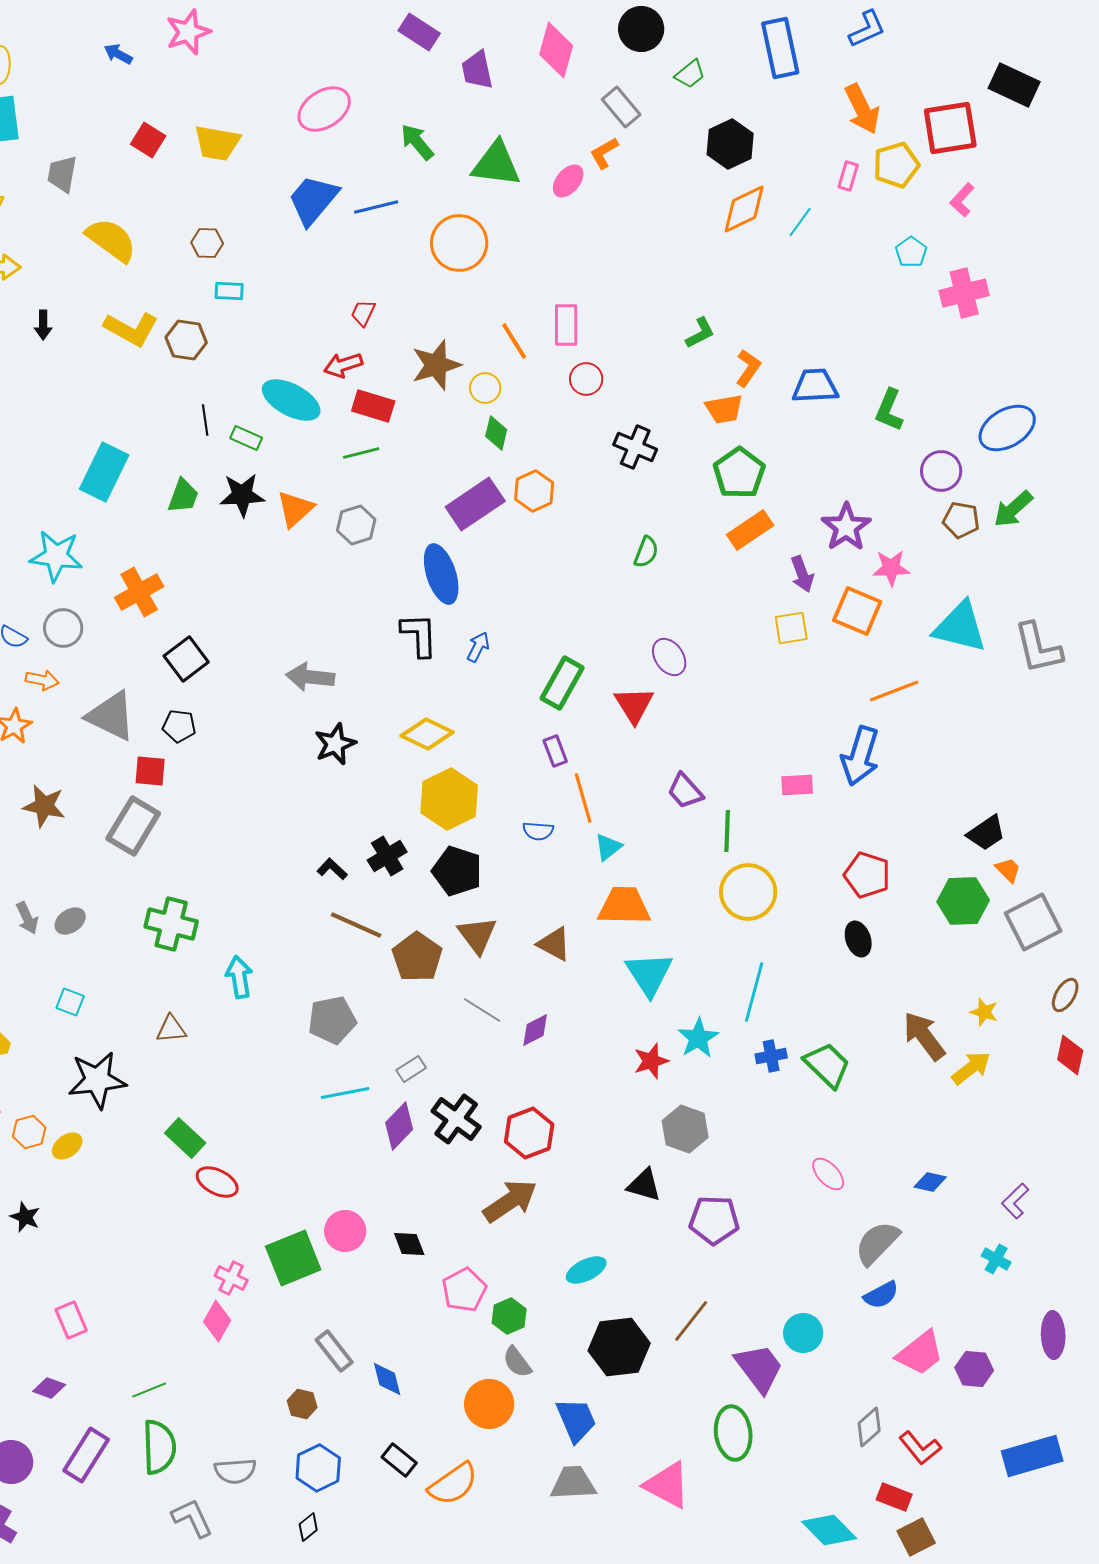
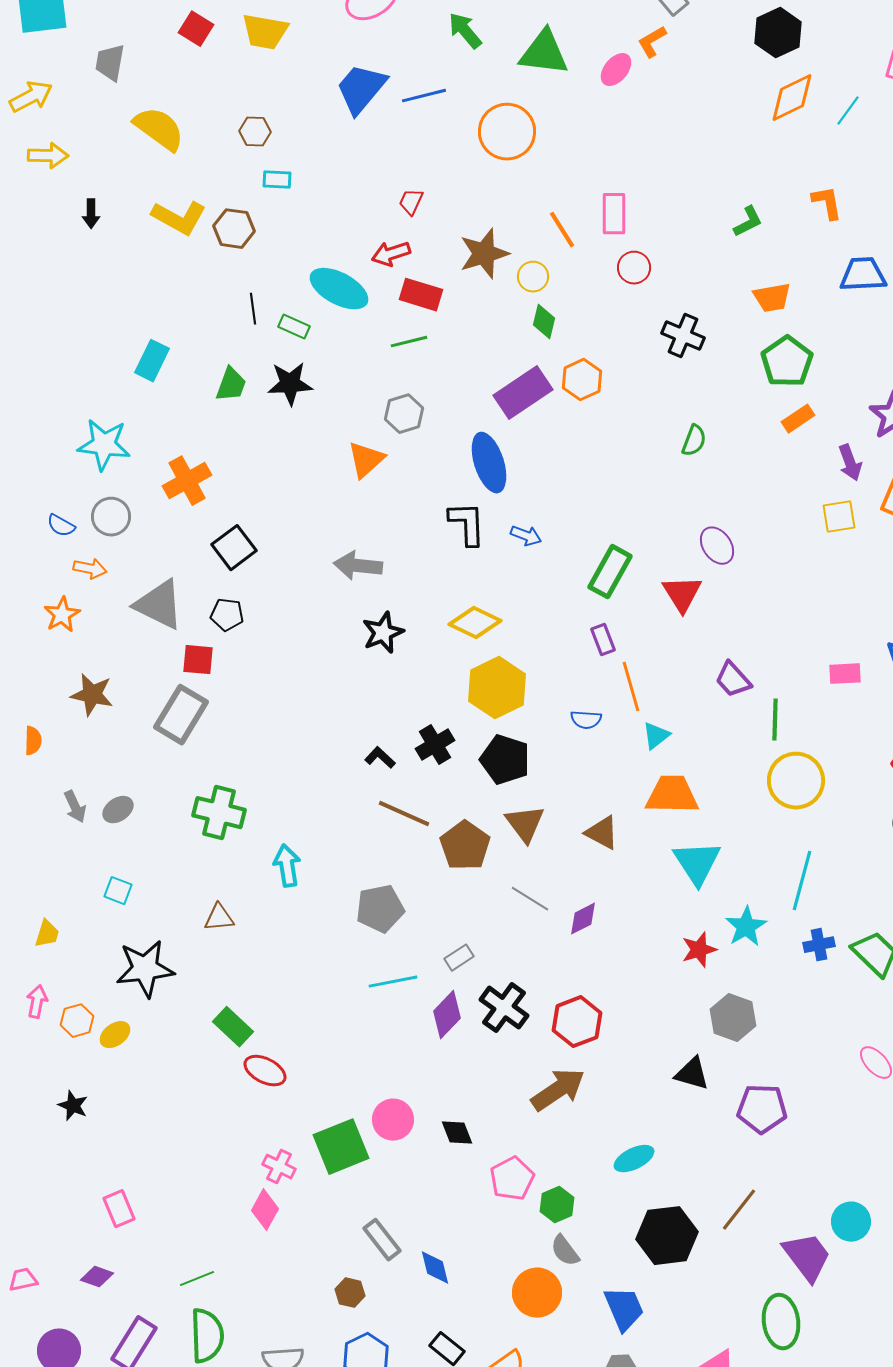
orange L-shape: (748, 368) -> (827, 203), moved, turned -45
cyan rectangle: (104, 472) -> (152, 361), size x0.7
orange triangle: (295, 509) -> (366, 460), moved
orange rectangle: (750, 530) -> (798, 419), size x0.7
blue arrow: (478, 647) -> (526, 536), turned 84

